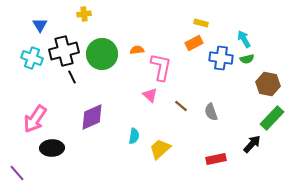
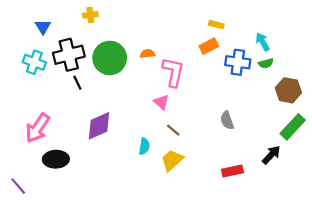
brown line: (181, 106) -> (173, 130), moved

